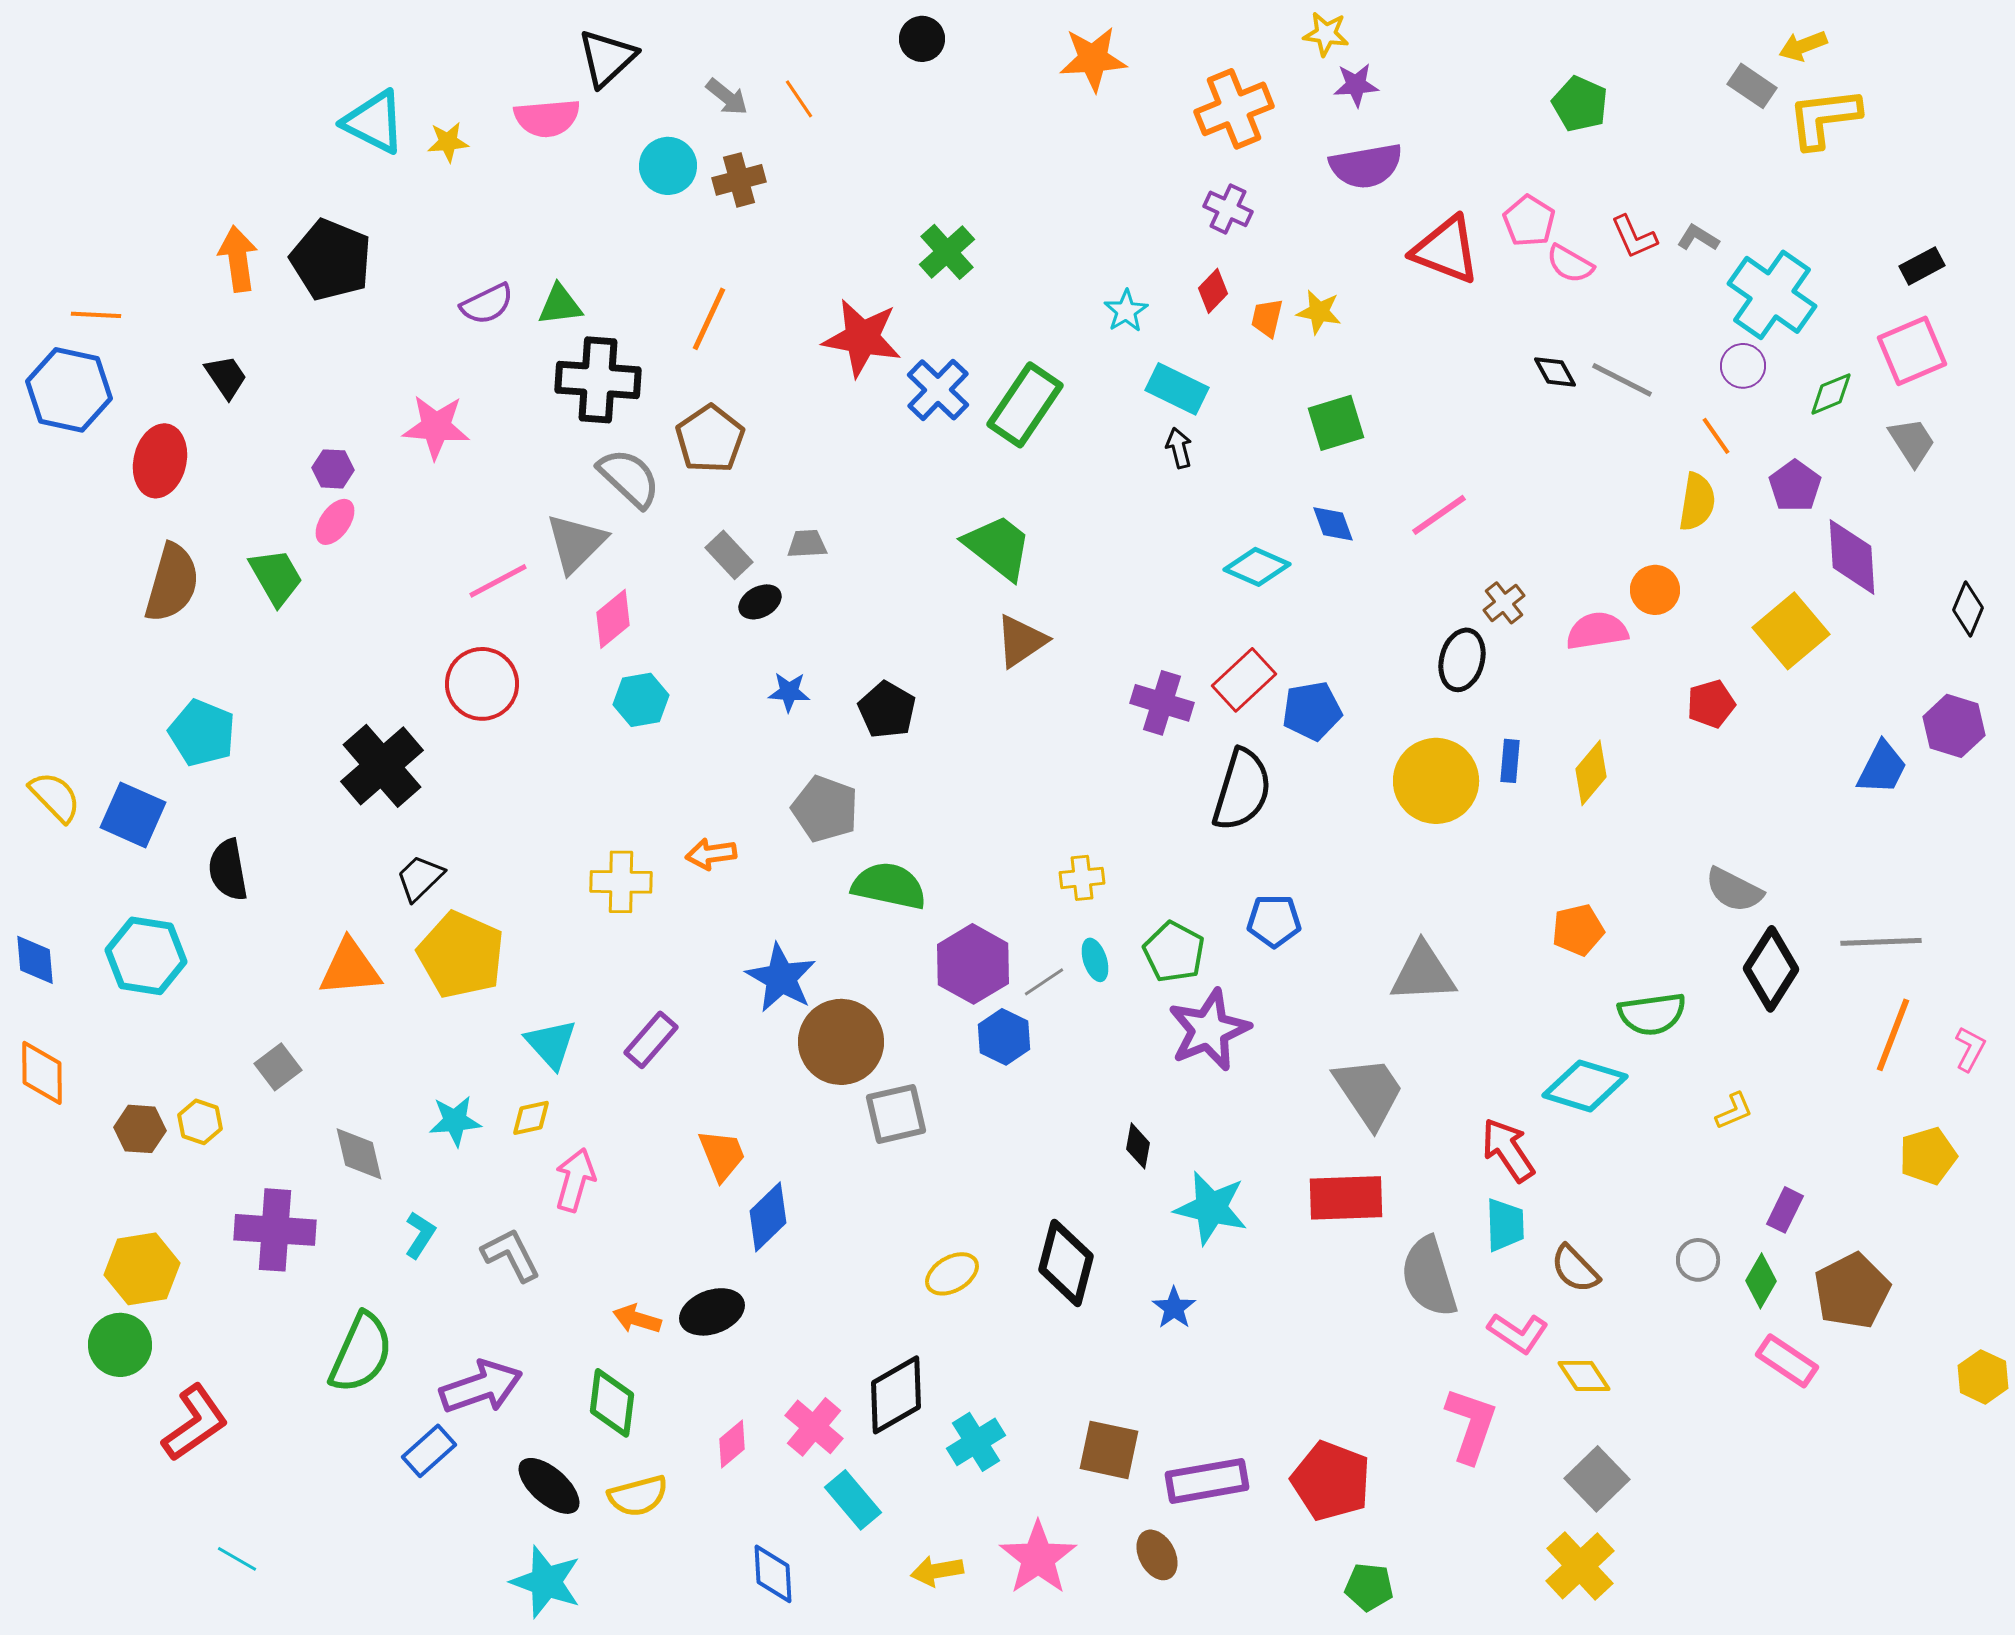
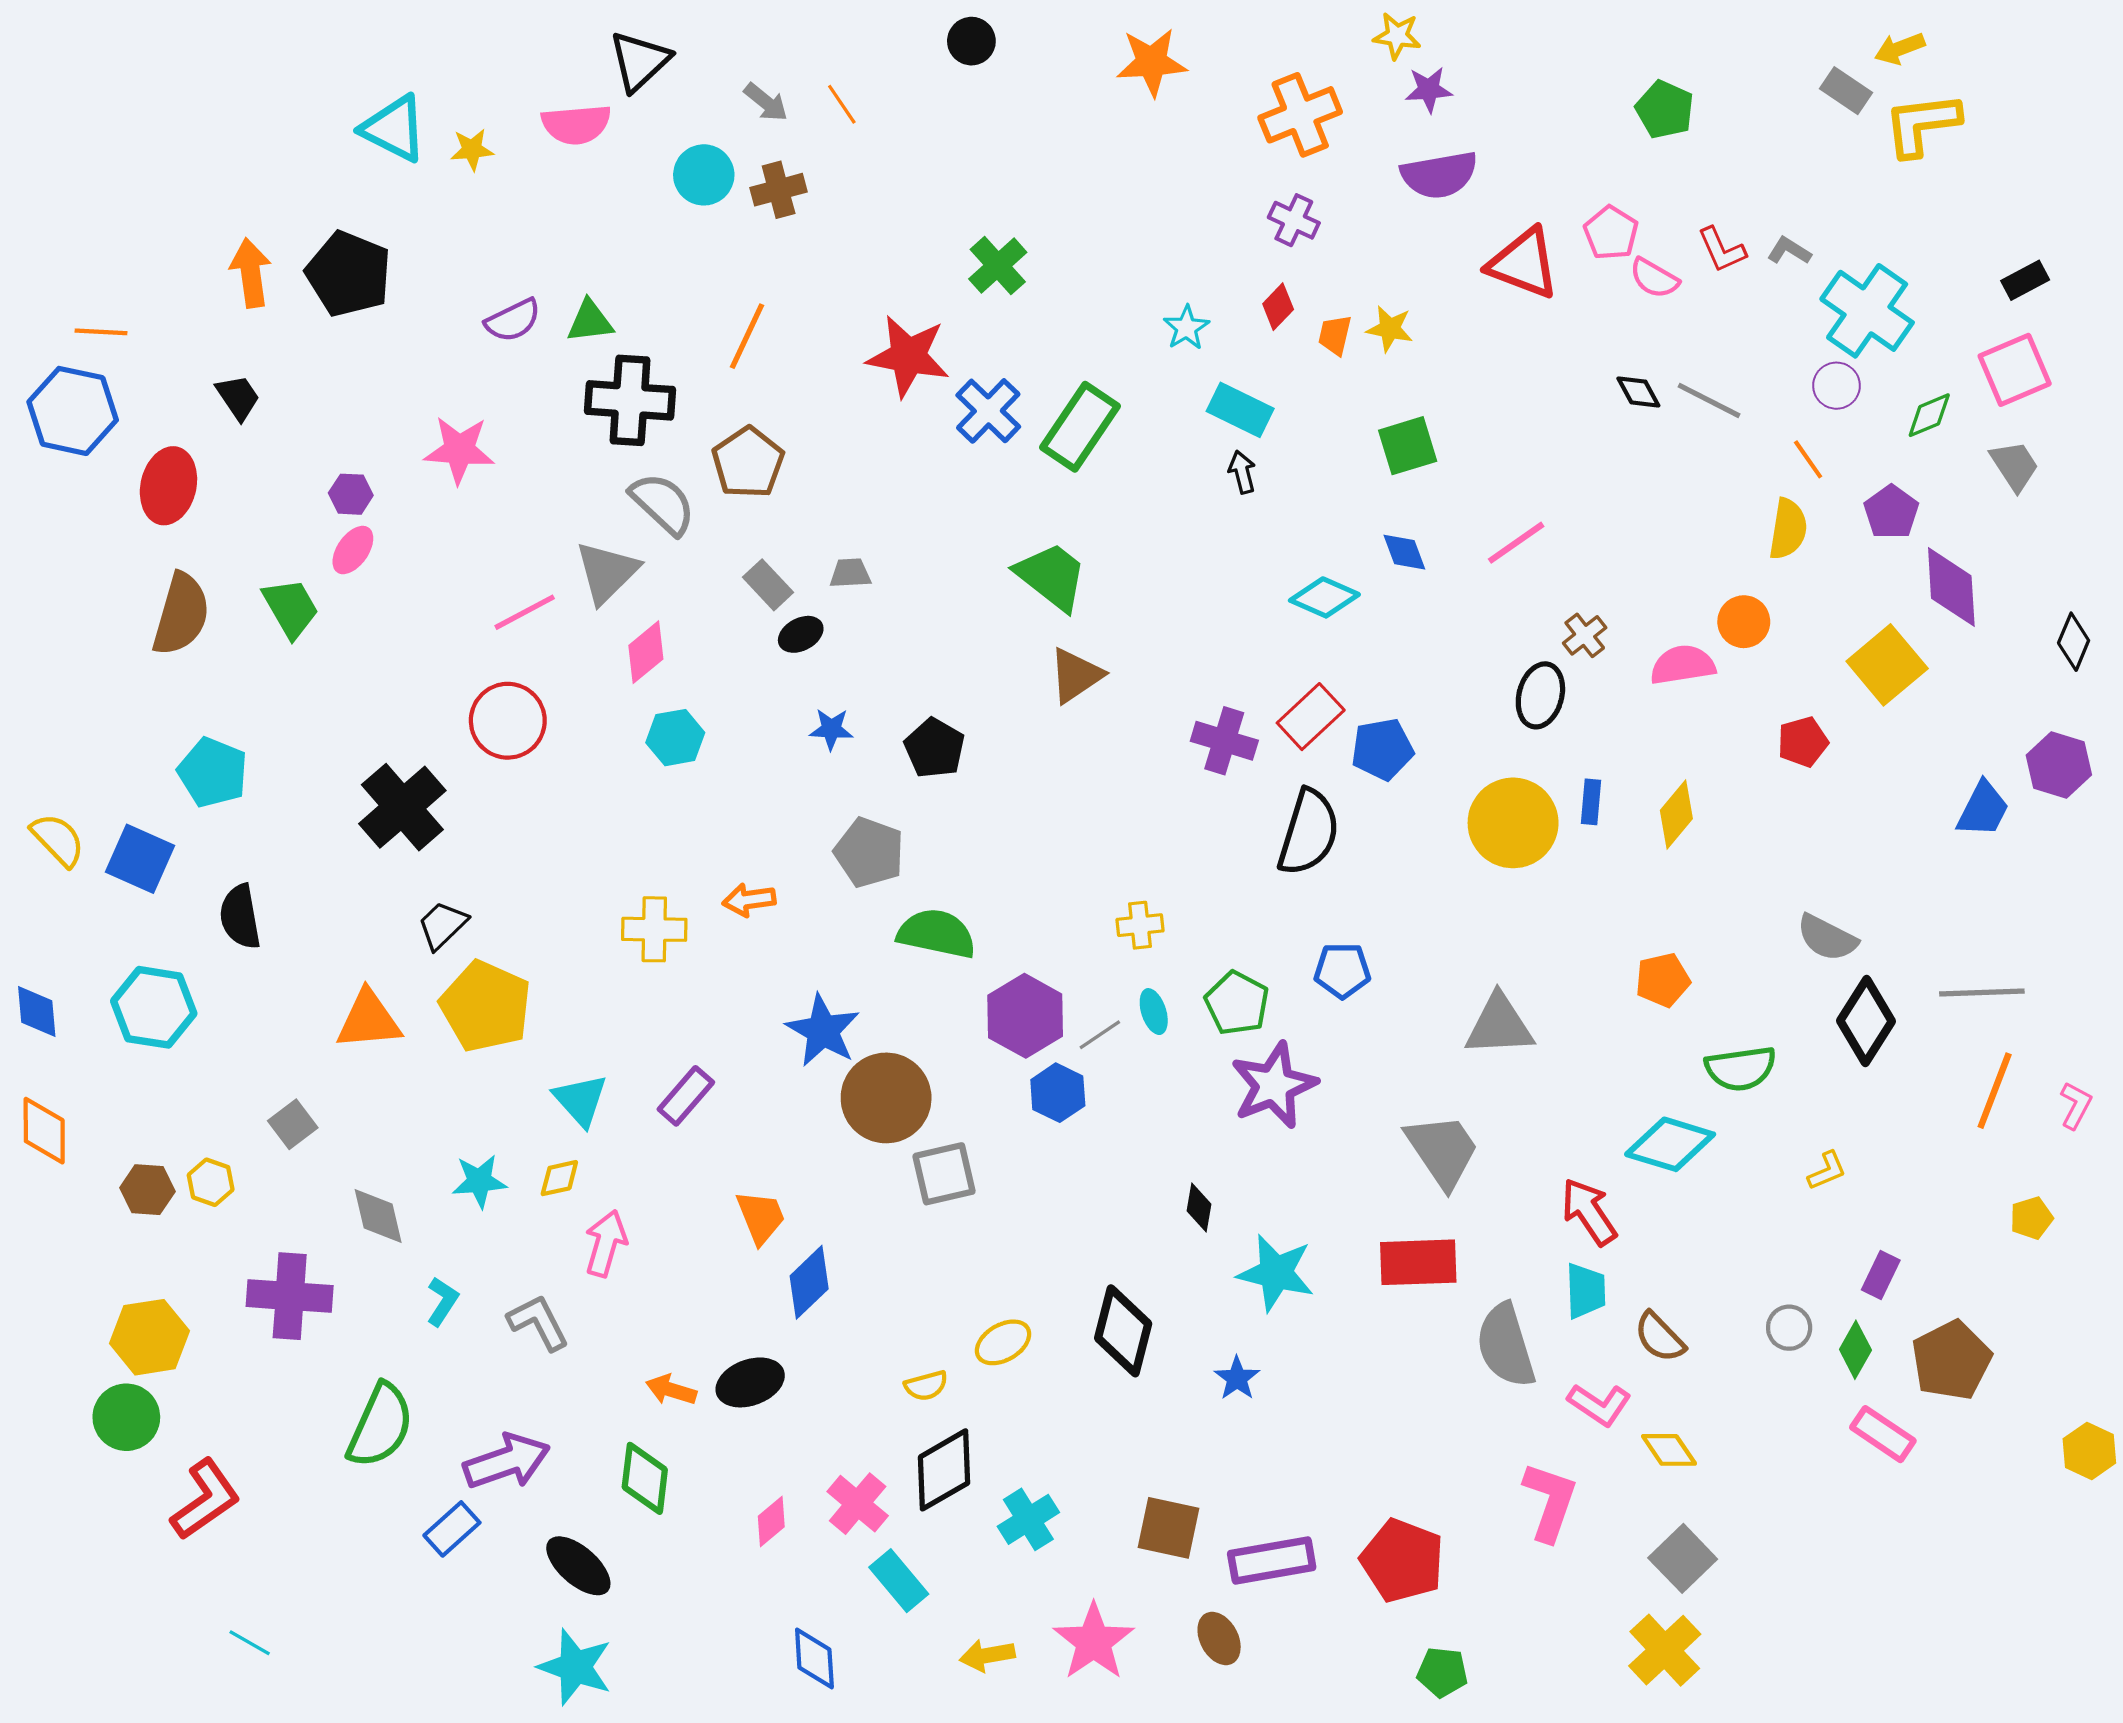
yellow pentagon: (1928, 1156) -> (2031, 1218), size x0.7
yellow semicircle: (638, 1496) -> (926, 1386), moved, size x0.7

